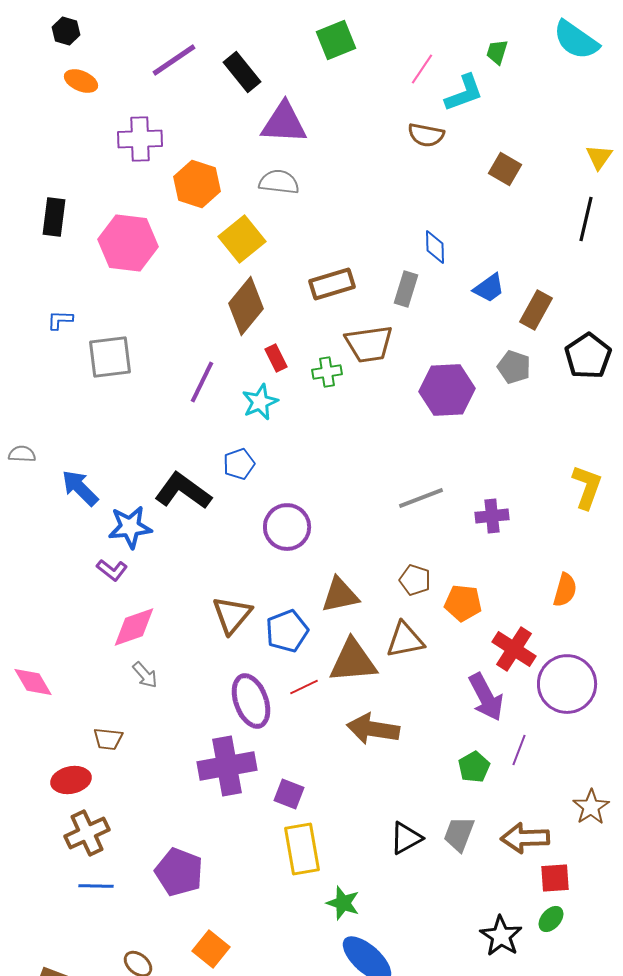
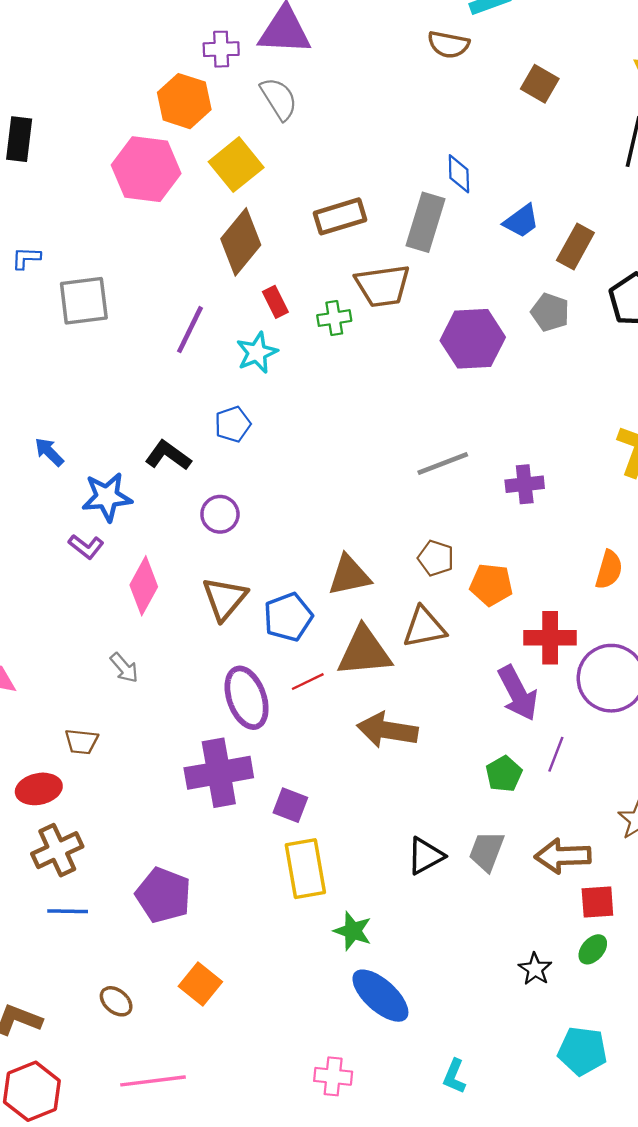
purple cross: (140, 139) -> (221, 49), moved, size x0.7
gray semicircle: (279, 182) -> (279, 99), turned 51
pink hexagon: (128, 243) -> (146, 169), moved
gray rectangle: (406, 289) -> (425, 222), size x1.4
blue arrow: (80, 488) -> (49, 452), size x0.7
black L-shape: (183, 491) -> (168, 455), size x0.7
purple circle: (287, 527) -> (220, 514), moved, size x0.7
pink diamond: (134, 627) -> (144, 586), moved, turned -42
red cross: (514, 649) -> (550, 638), turned -33
black star: (501, 936) -> (535, 969), size x0.7

